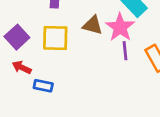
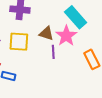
purple line: (125, 51) -> (53, 52), moved

